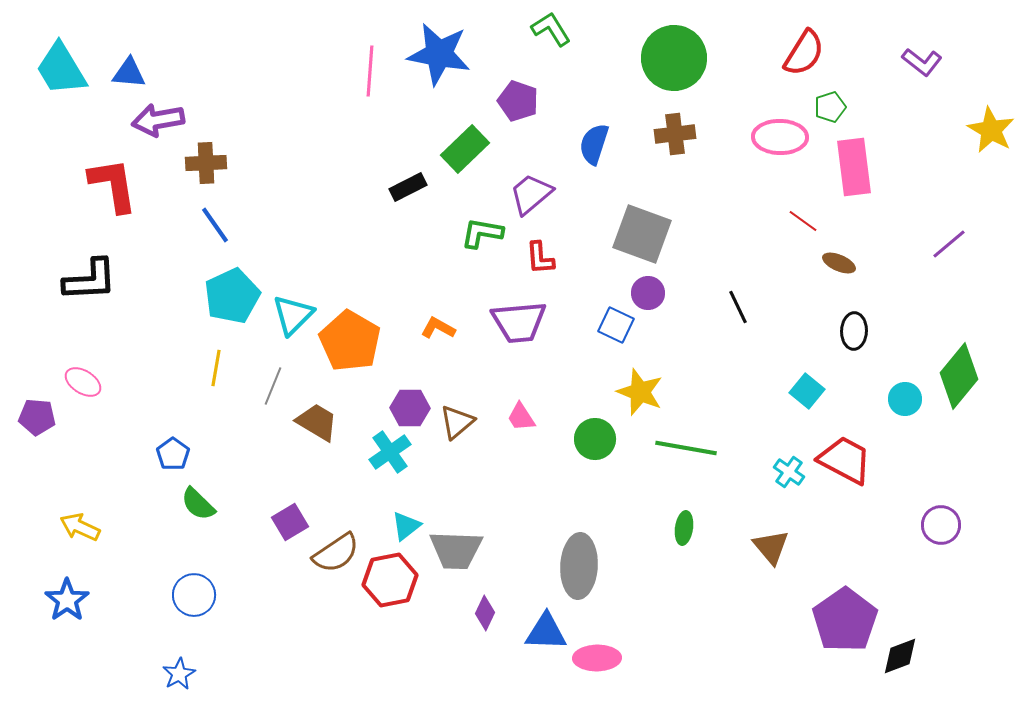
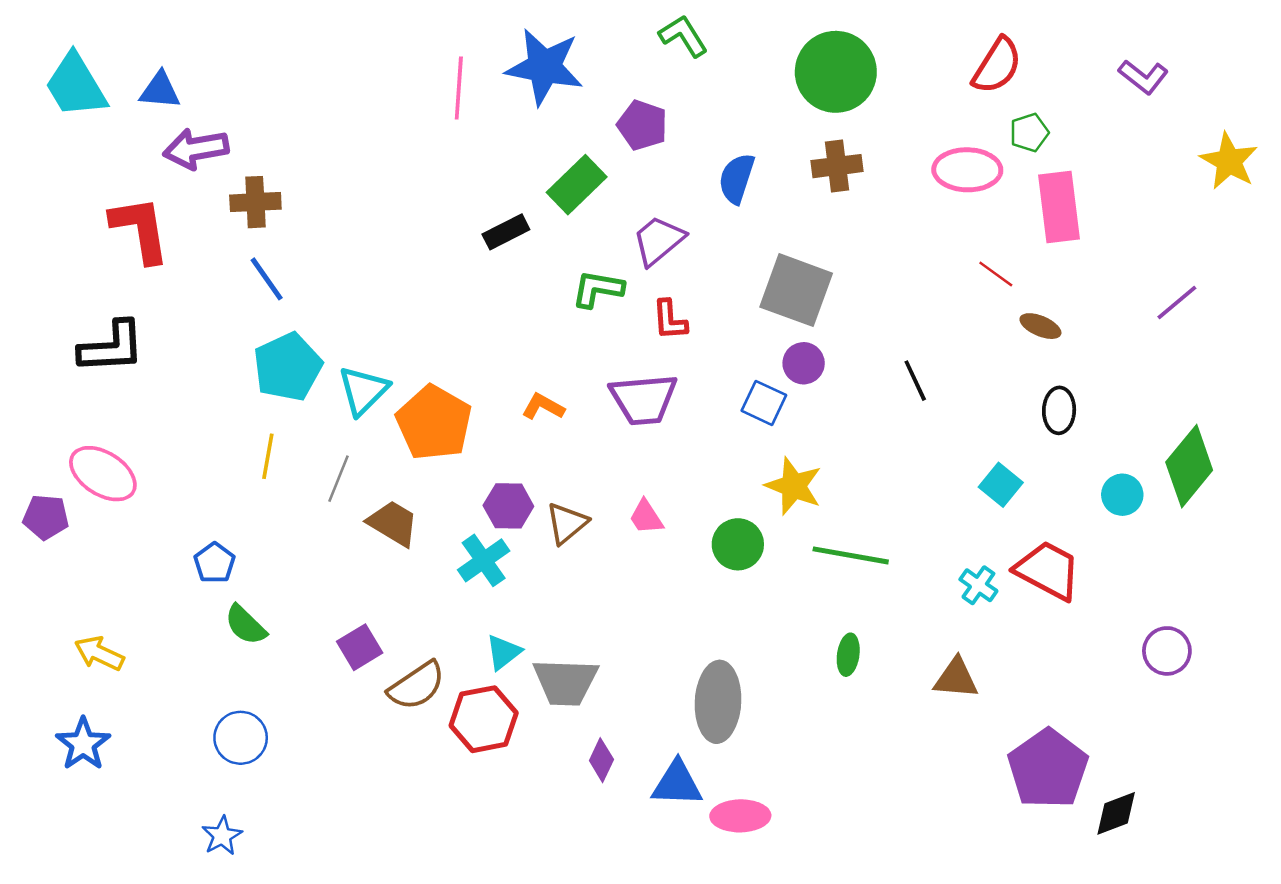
pink ellipse: (83, 382) -> (103, 474), size x1.5
brown triangle: (771, 547) -> (956, 678), turned -45

